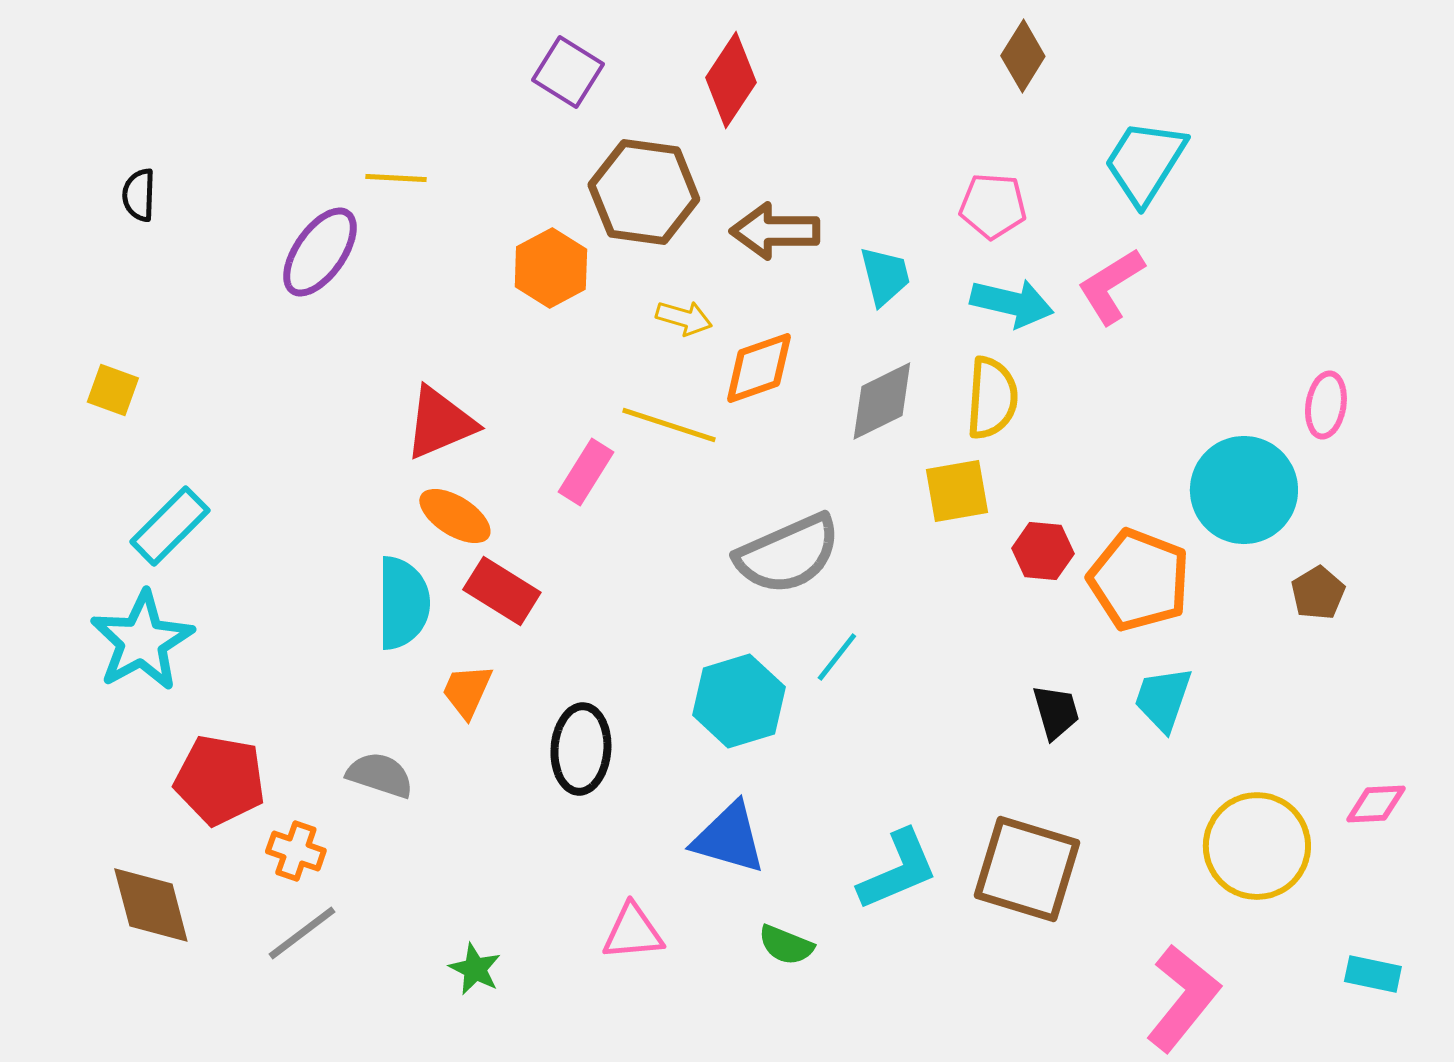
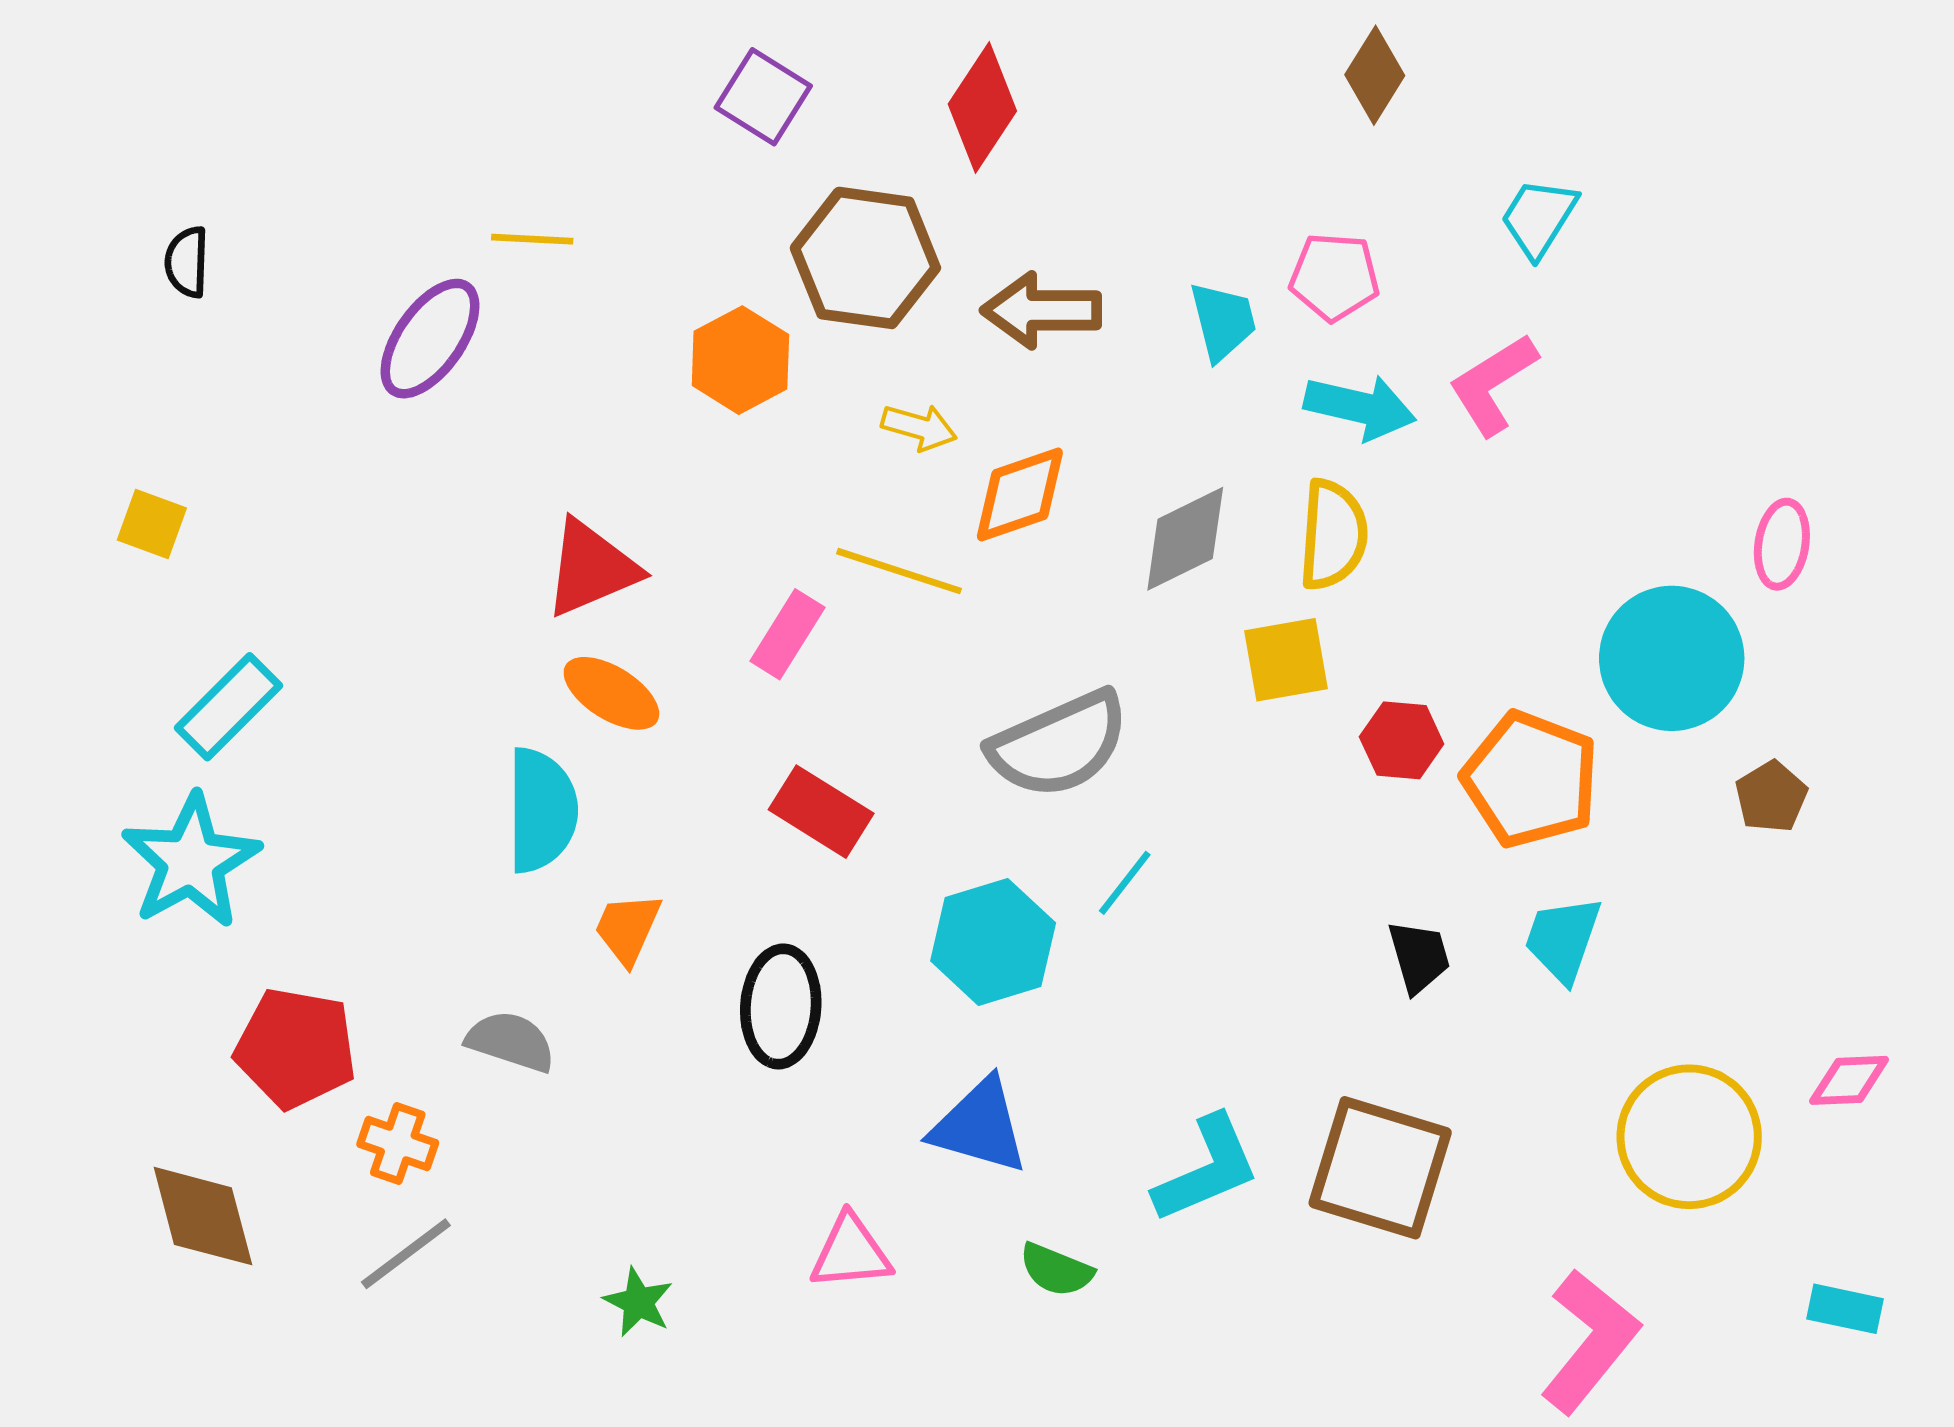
cyan trapezoid: (1145, 162) -> (1539, 218), size x0.7
cyan trapezoid: (885, 276) -> (1223, 321), moved
red rectangle: (502, 591) -> (821, 812), moved

